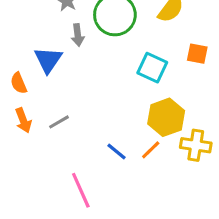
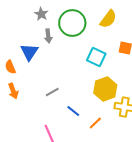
gray line: (59, 122) -> (52, 92), moved
orange line: (151, 150) -> (95, 123), moved

